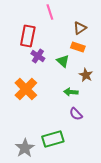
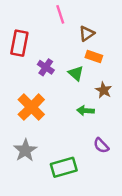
brown triangle: (80, 28) -> (87, 34), moved
red rectangle: (28, 36) -> (19, 43), moved
purple semicircle: (76, 114) -> (101, 146), moved
gray star: (25, 148) -> (25, 150), moved

